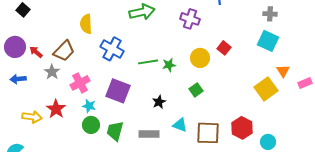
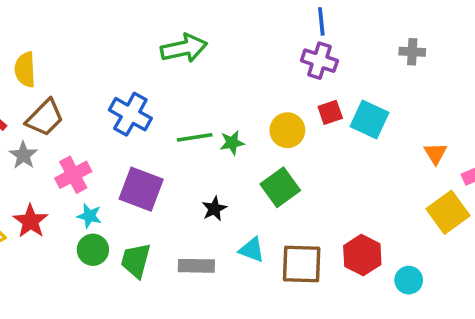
purple cross: (190, 19) -> (319, 61), moved
yellow semicircle: (86, 24) -> (25, 70), moved
cyan square: (268, 41) -> (369, 120), moved
red square: (224, 48) -> (330, 112), turned 32
yellow square: (266, 89) -> (448, 212), moved
green square: (196, 90) -> (280, 187), size x1.5

